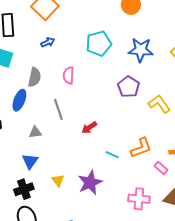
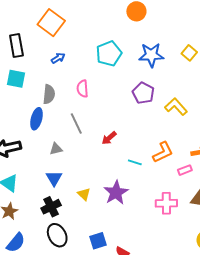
pink rectangle: (161, 168) -> (185, 170), turned -56

